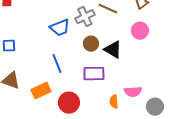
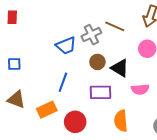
blue line: (57, 64) -> (63, 82), turned 42
pink semicircle: (133, 92) -> (140, 89), moved
orange semicircle: (114, 102) -> (121, 121), size x1.5

